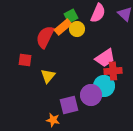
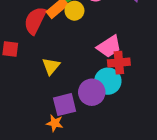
yellow triangle: (48, 76) -> (51, 66), moved
orange star: (53, 120) -> (55, 123), moved

